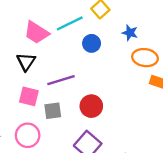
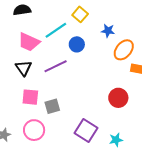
orange ellipse: (145, 58) -> (124, 50), turned -50
purple line: (61, 80) -> (56, 66), moved
red circle: (91, 106) -> (118, 98), moved

